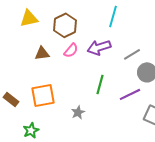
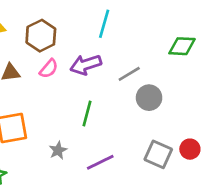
purple line: (130, 94) -> (100, 162), moved

